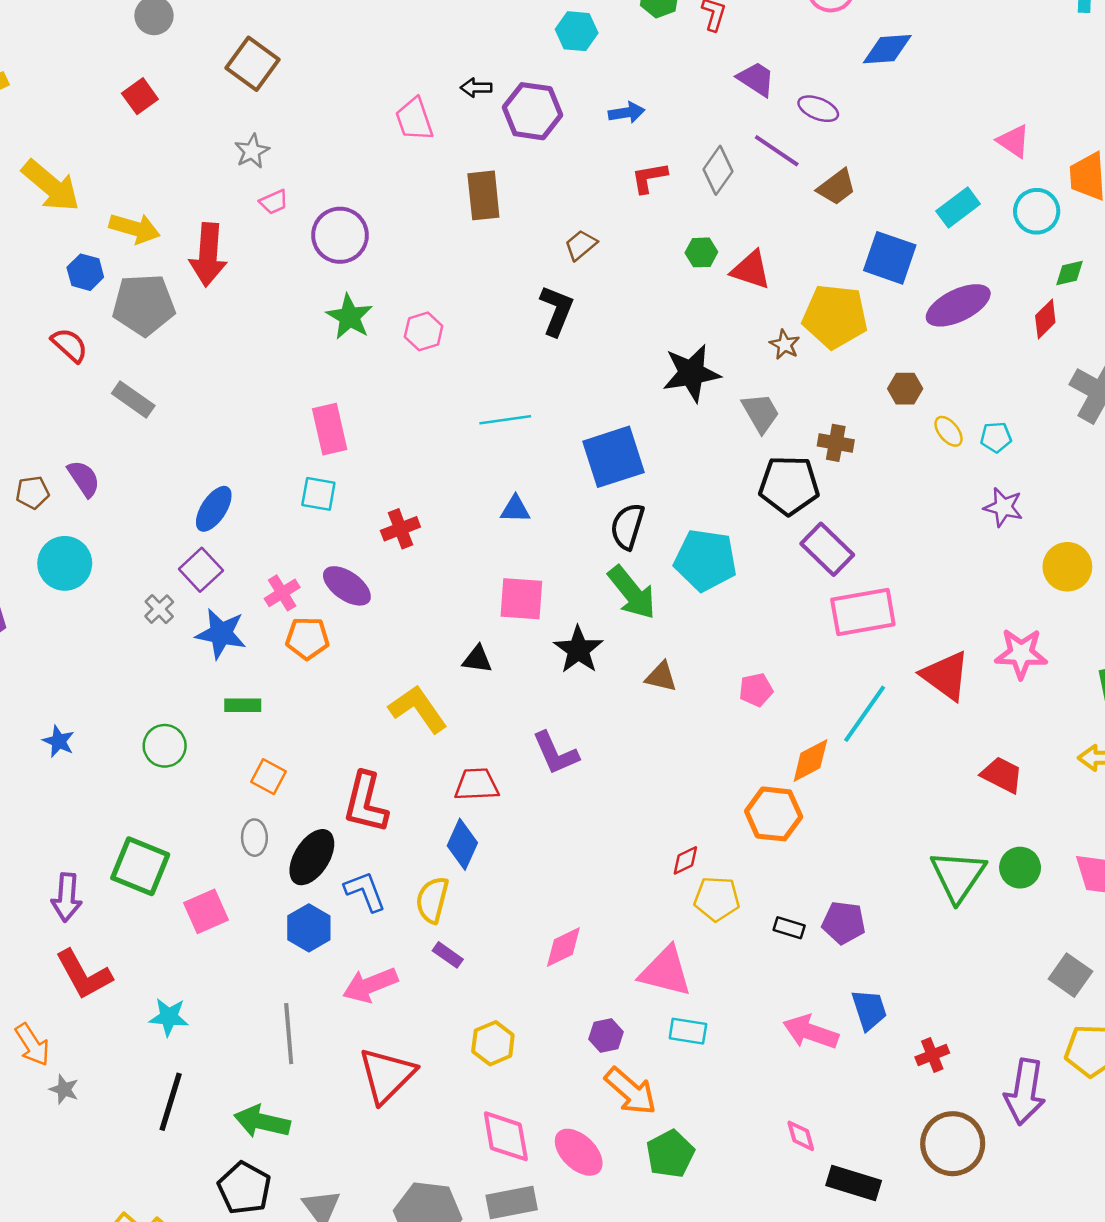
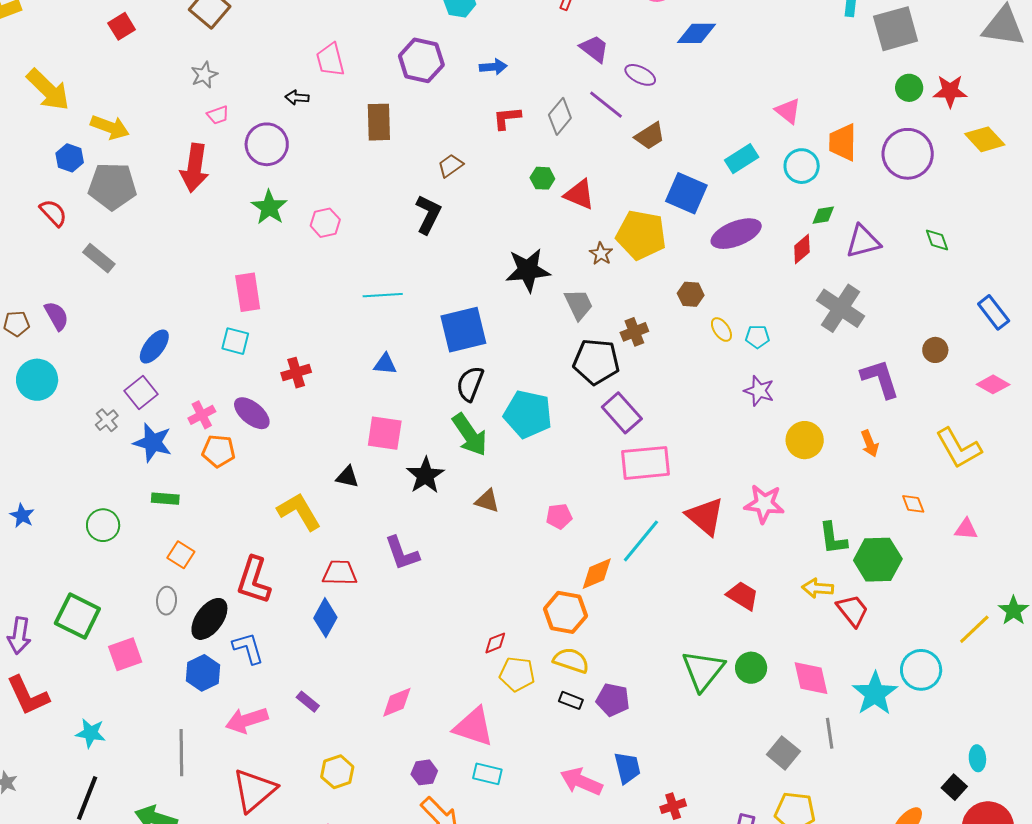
black arrow: (476, 88) -> (297, 98), moved
red arrow: (208, 255) -> (195, 168), moved
brown cross: (836, 443) -> (634, 332), turned -36
yellow semicircle: (432, 900) -> (571, 660), moved, turned 90

